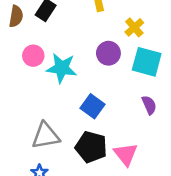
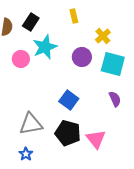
cyan star: (62, 68) -> (45, 47), moved, turned -30

